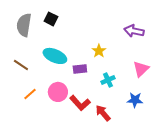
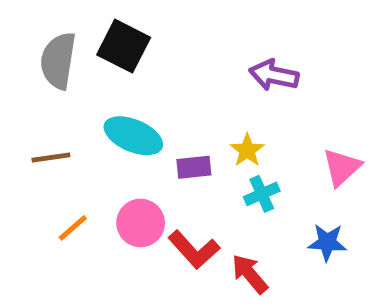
black square: (51, 19) -> (124, 46), size x1.5
purple arrow: (134, 31) -> (274, 75), moved
yellow star: (99, 51) -> (247, 150), moved
brown line: (21, 65) -> (51, 158), turned -42

